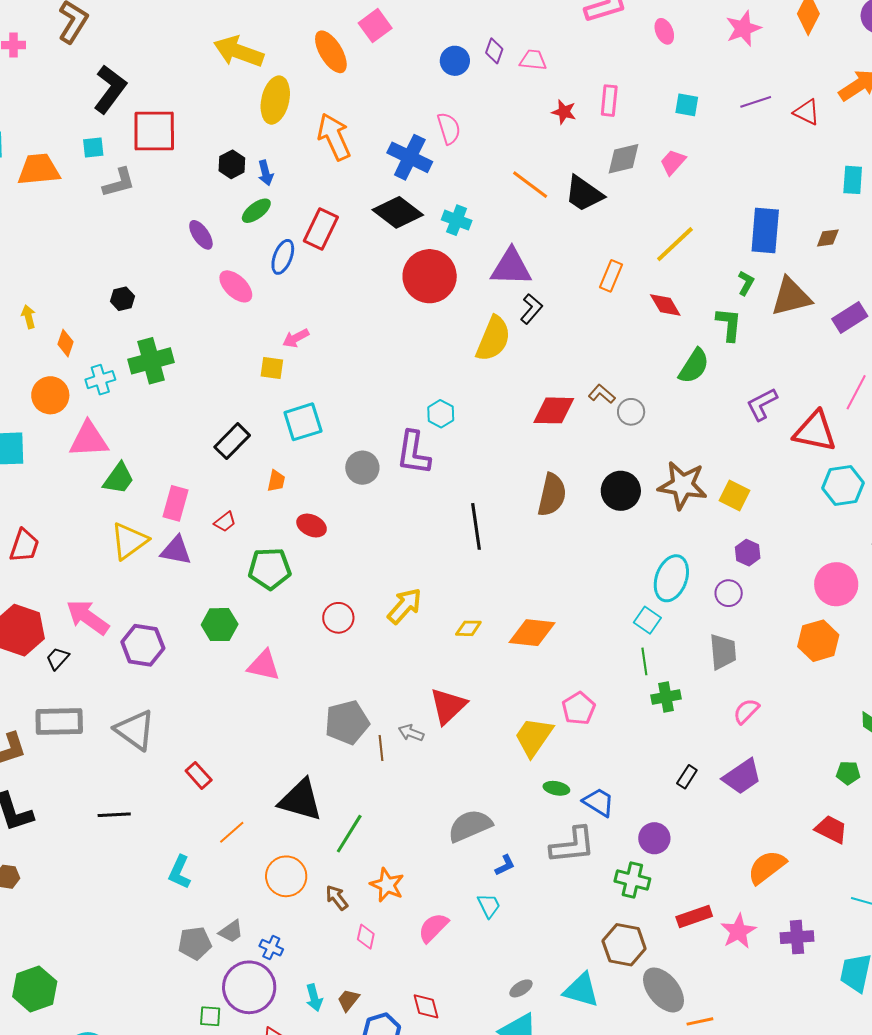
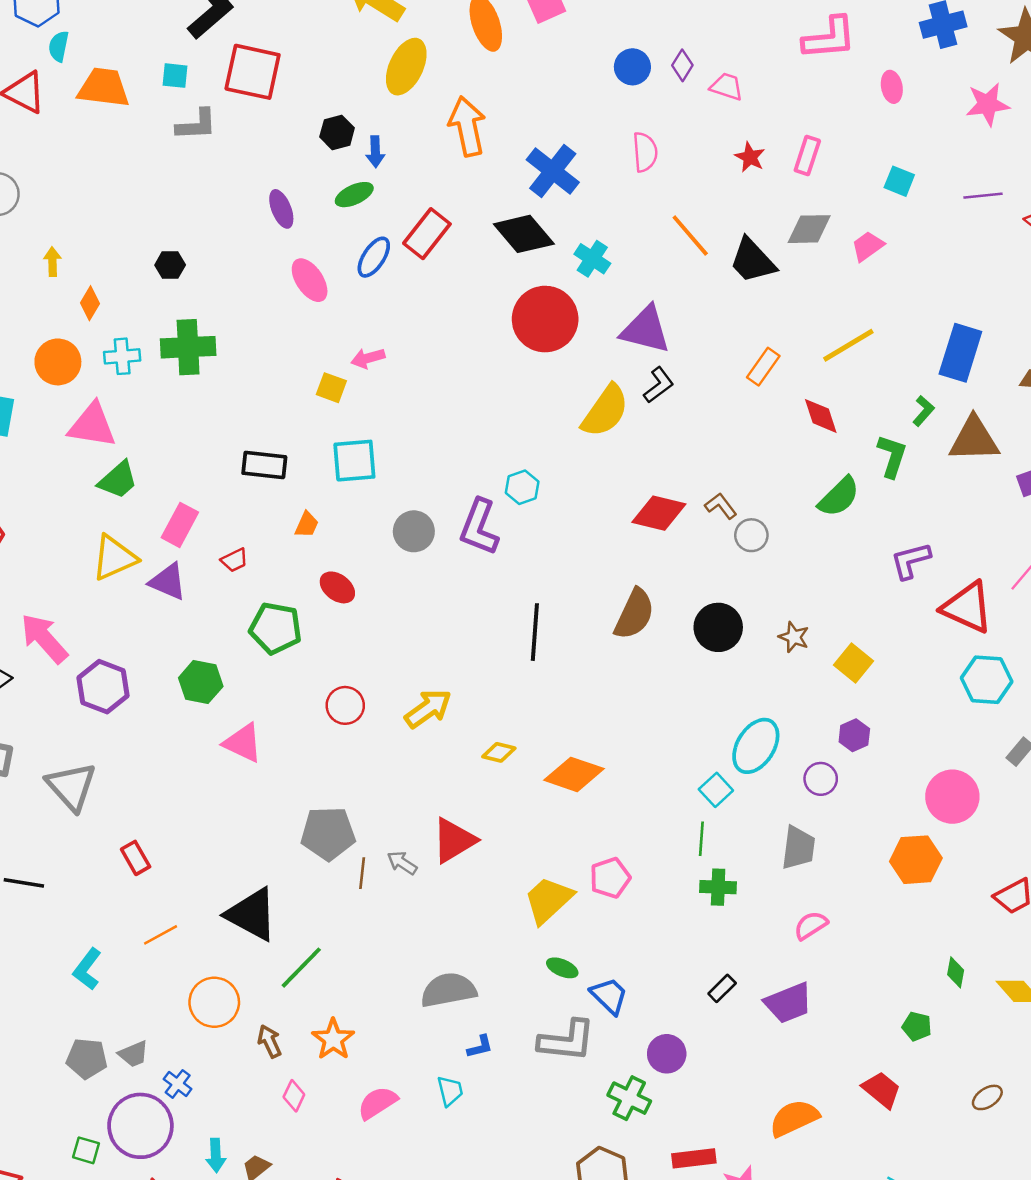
pink semicircle: (449, 128) -> (645, 152), moved
black rectangle: (232, 441) -> (264, 465), turned 39
brown star: (683, 485) -> (794, 637), size x0.5

